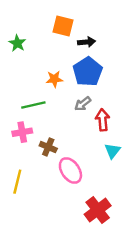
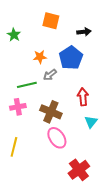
black arrow: (86, 42) -> (84, 32), moved
orange star: (54, 79) -> (40, 57), moved
gray arrow: (83, 104) -> (50, 75), moved
brown cross: (48, 147) -> (51, 112), moved, size x1.5

